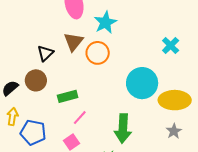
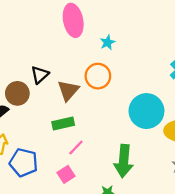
cyan star: (105, 22) -> (108, 42), size x0.6
brown triangle: (74, 42) -> (68, 90), moved
brown circle: (36, 80) -> (17, 93), moved

